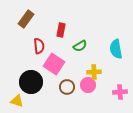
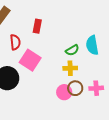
green semicircle: (80, 46) -> (72, 50), moved
pink circle: (88, 85) -> (64, 92), moved
brown circle: (67, 87) -> (75, 88), moved

